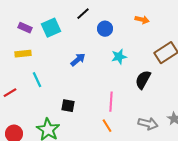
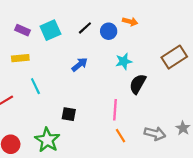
black line: (83, 14) -> (85, 28), moved
orange arrow: (142, 20) -> (130, 22), moved
black semicircle: (143, 80) -> (138, 84), moved
orange line: (107, 126) -> (120, 136), moved

